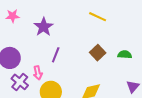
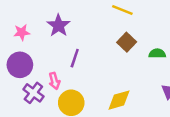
pink star: (13, 16) -> (22, 32), moved
brown square: (98, 53) -> (127, 42), moved

